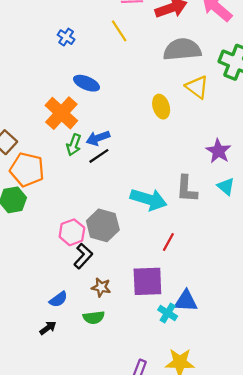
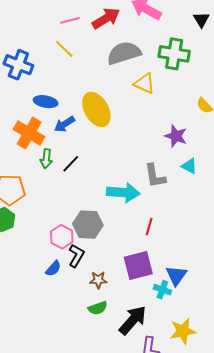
blue cross: (66, 37) -> (18, 65), size x1.8
yellow ellipse: (161, 107) -> (96, 109), moved, size x1.6
blue arrow: (98, 138) -> (64, 124), moved
blue semicircle: (58, 299) -> (53, 269), moved
blue triangle: (186, 301) -> (176, 275), turned -45
black arrow: (48, 328) -> (133, 320), moved, size x2.0

